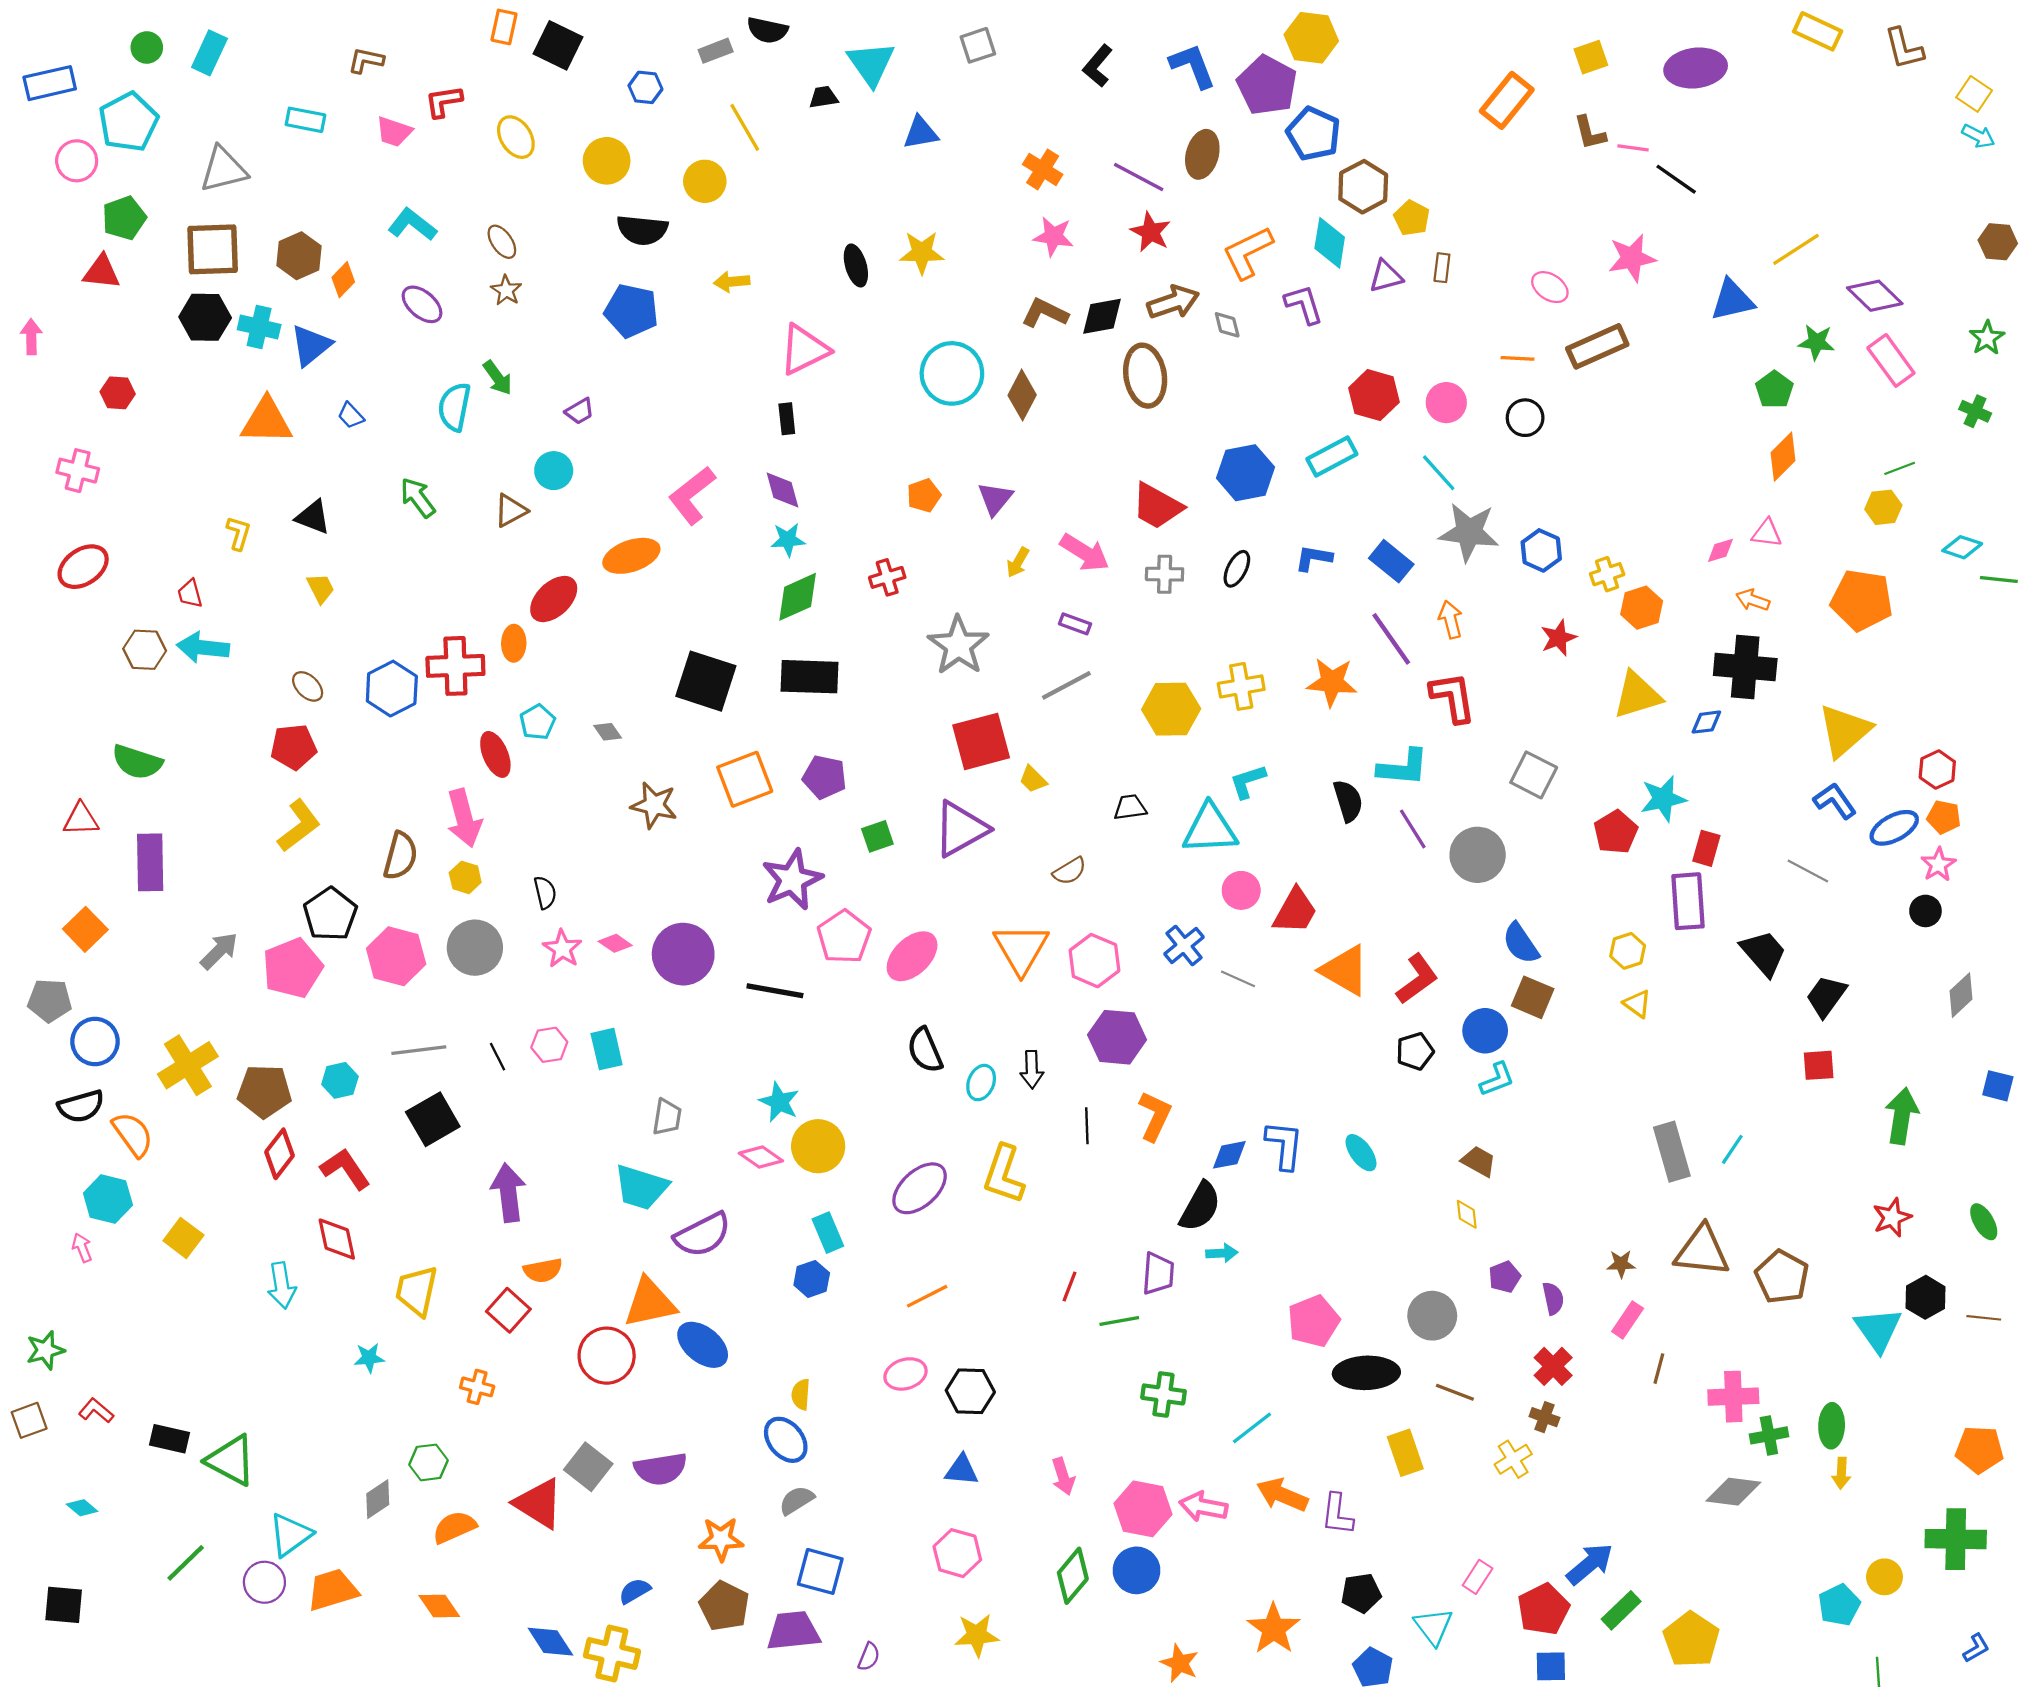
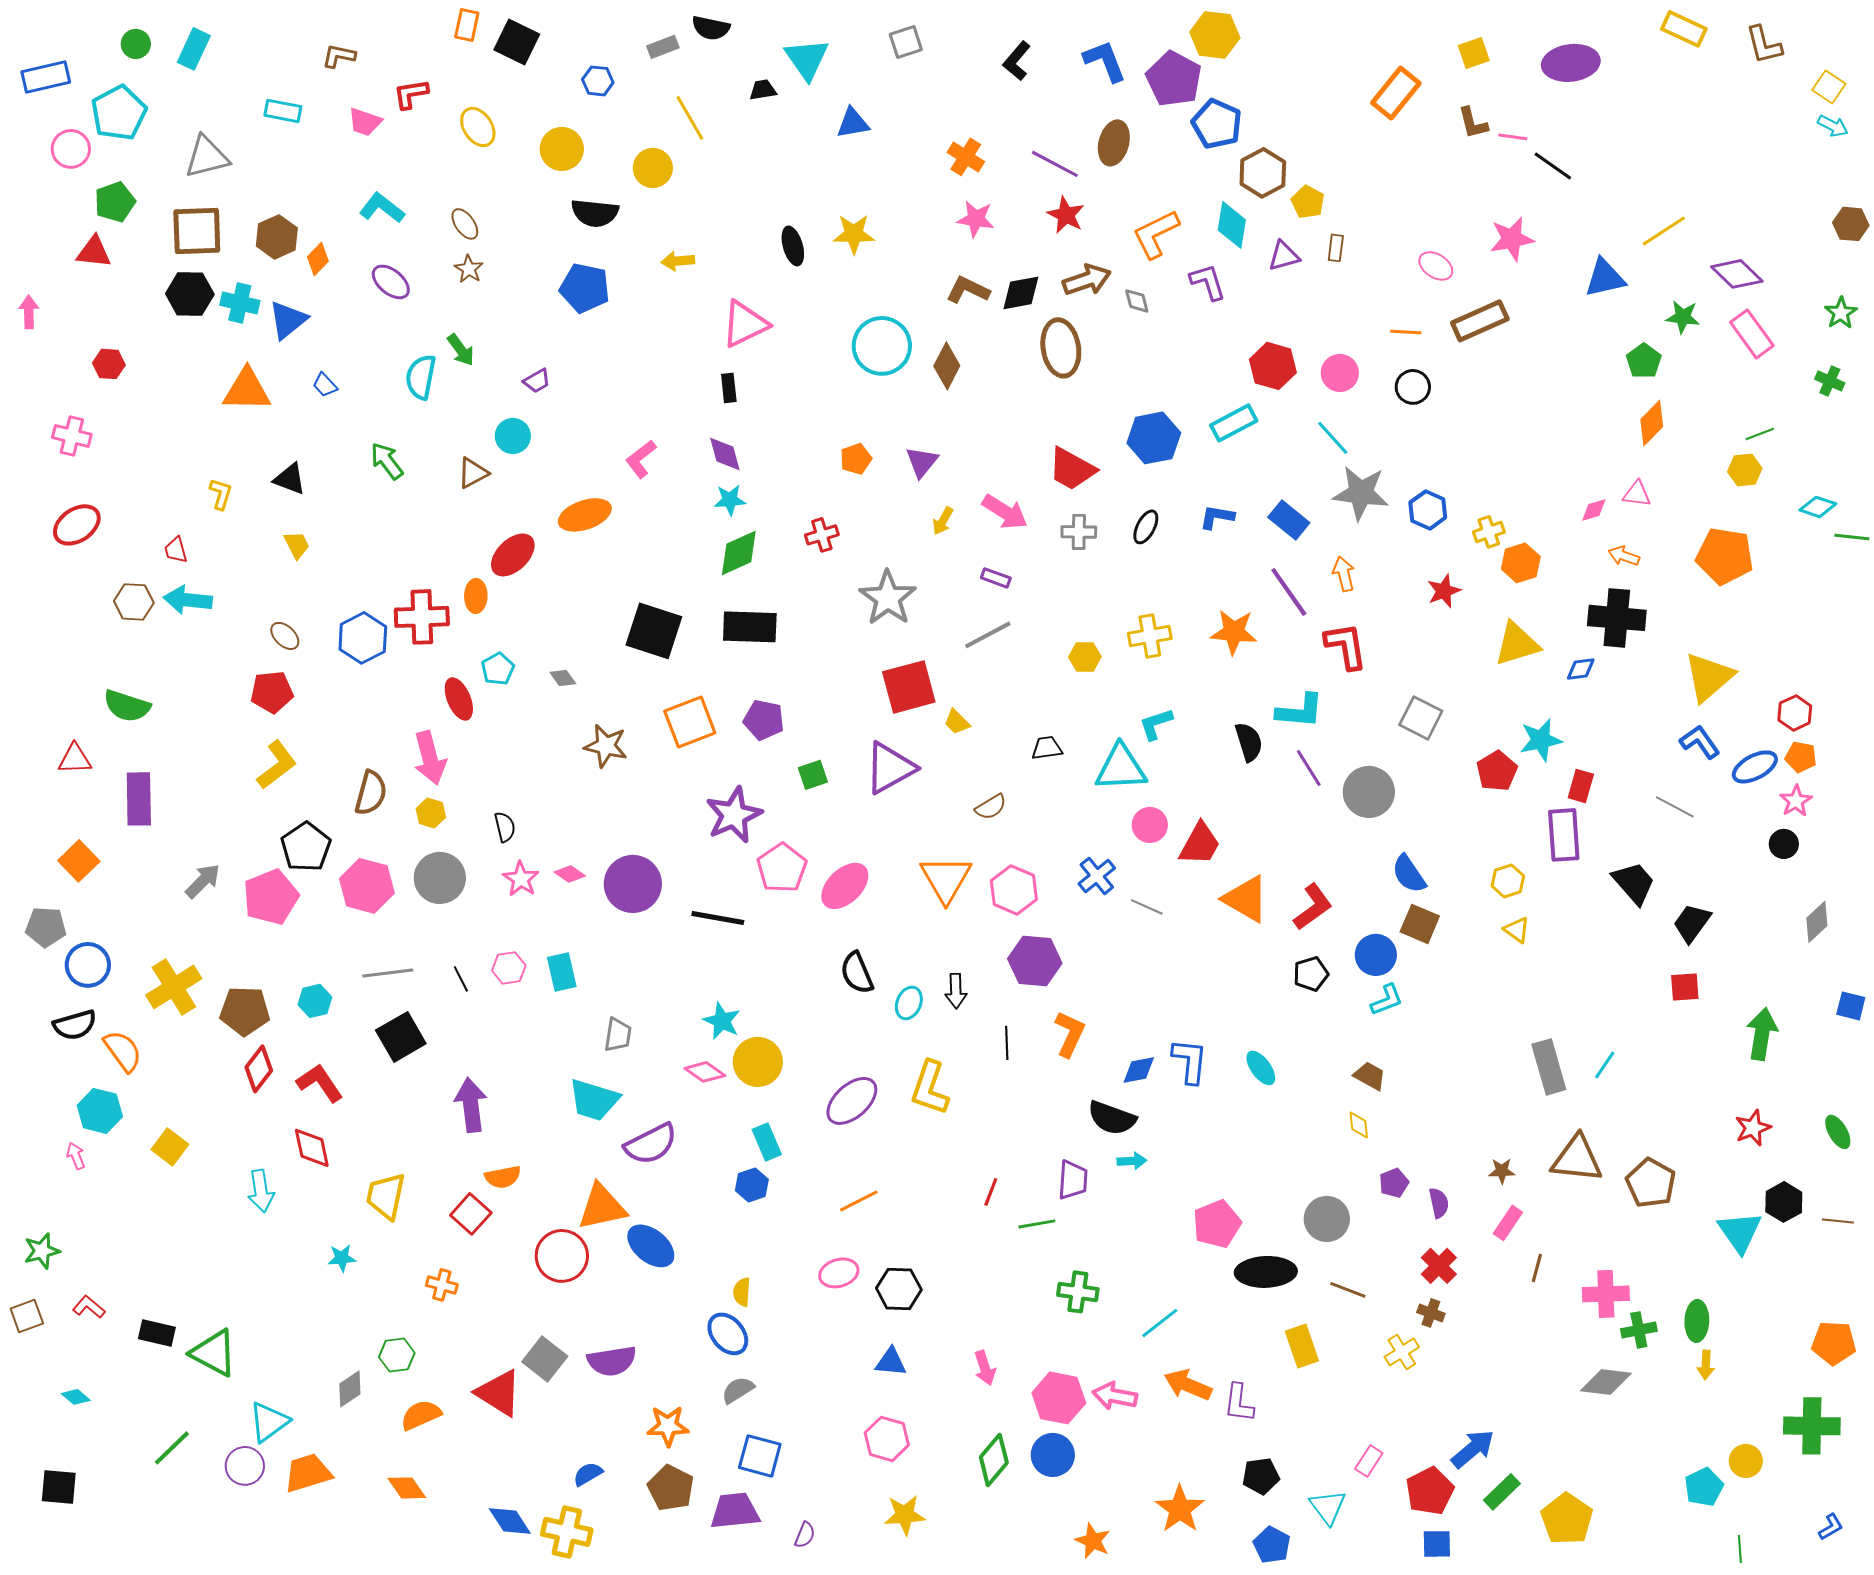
pink L-shape: (692, 495) -> (641, 459), size x0.7
yellow hexagon: (1171, 709) -> (1085, 657), size x0.6
black semicircle: (1200, 1207) -> (1112, 1118), turned 81

